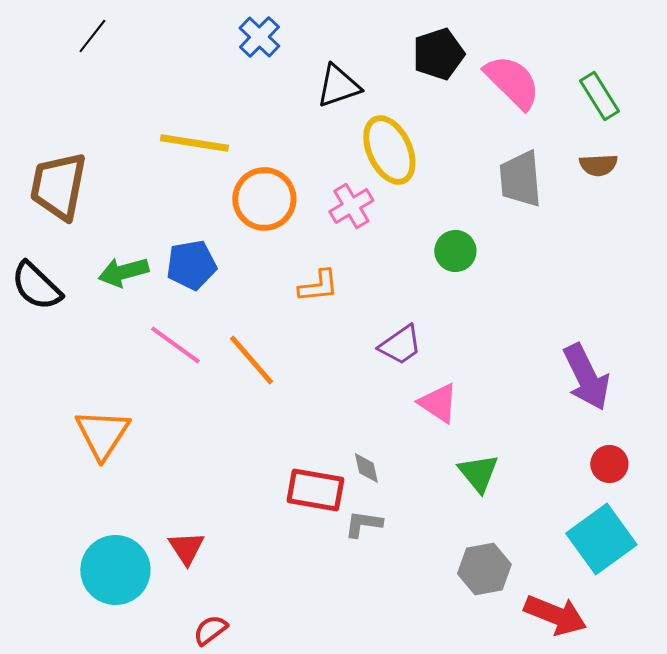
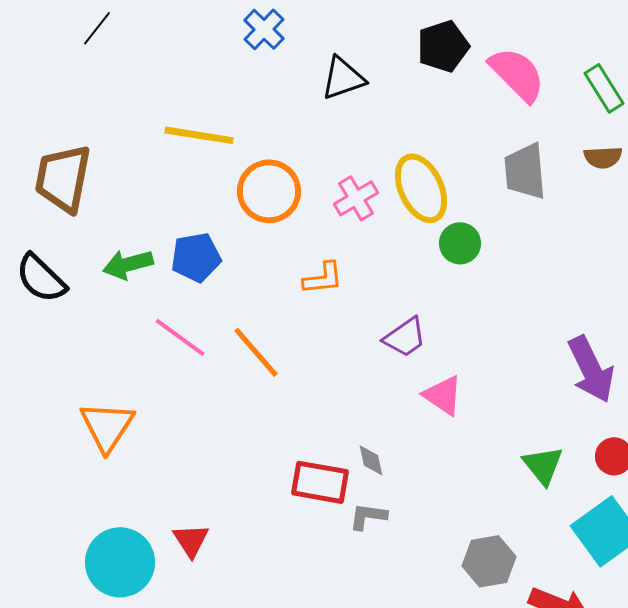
yellow ellipse: (389, 150) -> (421, 188), moved
green triangle: (478, 473) -> (543, 465), moved

